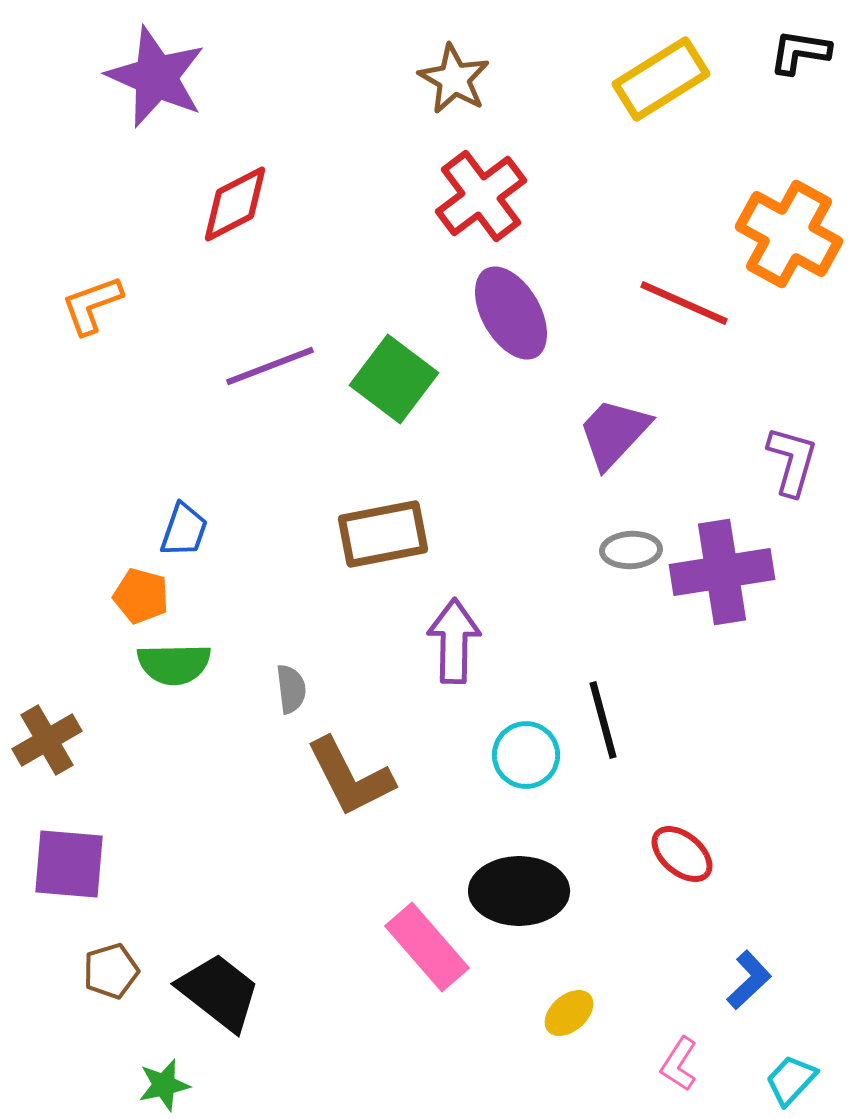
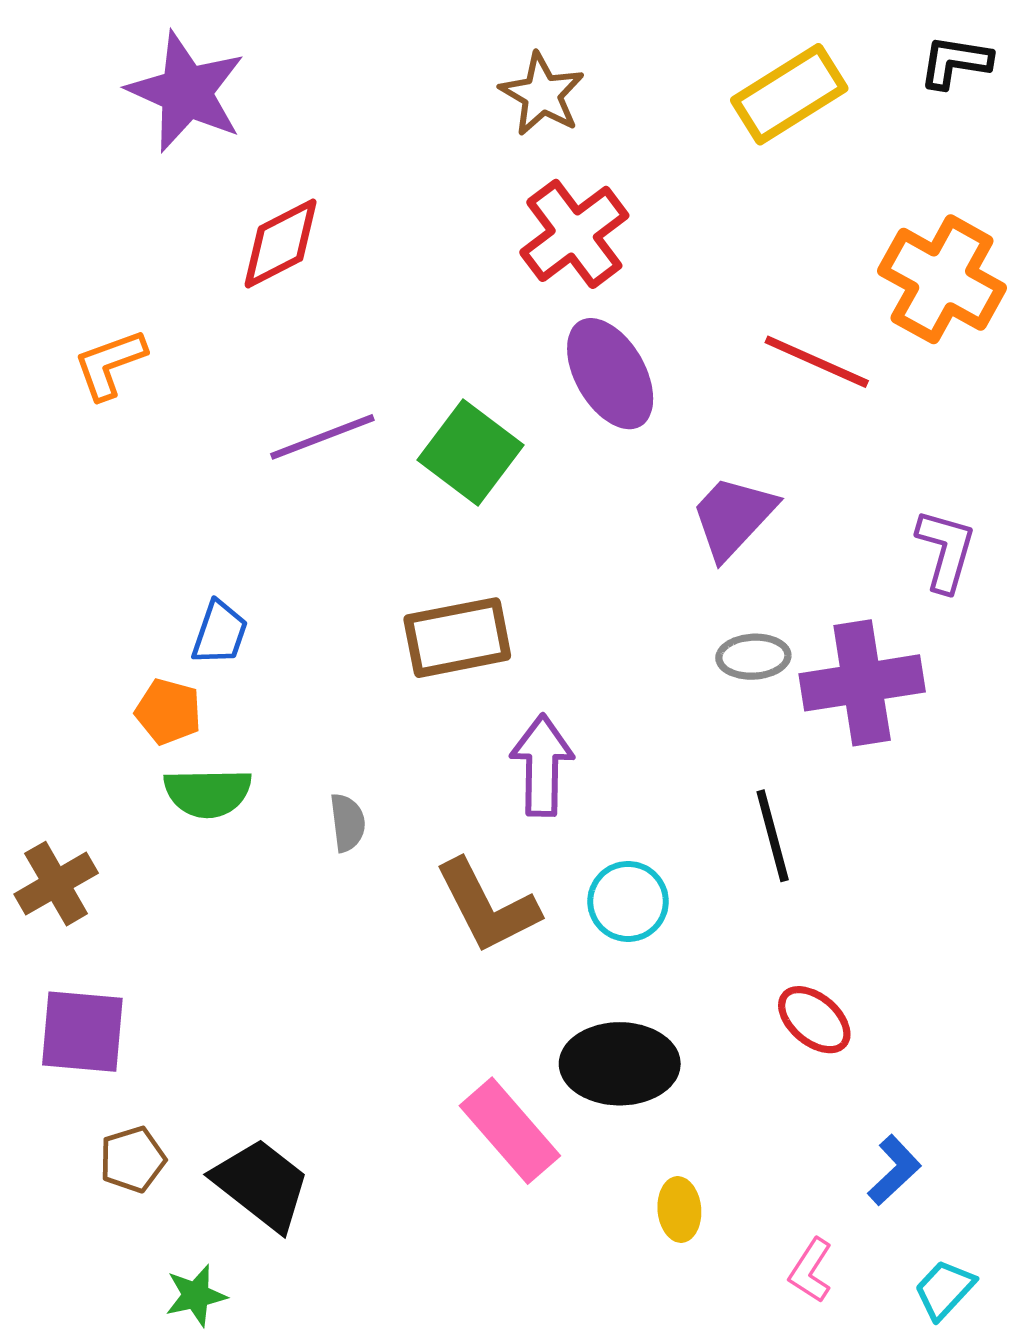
black line: (603, 720) -> (773, 836), moved
brown L-shape: (350, 777) -> (487, 906), moved
yellow ellipse: (569, 1013) -> (679, 1210), turned -54

